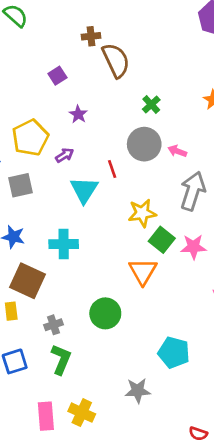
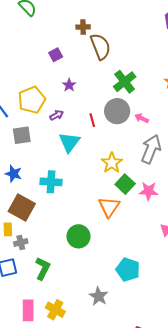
green cross: (151, 104) -> (125, 82), size x1.6
red line: (112, 169) -> (92, 120), moved
yellow star: (142, 213) -> (112, 163), turned -30
gray cross: (54, 325) -> (21, 243), moved
gray star: (138, 391) -> (99, 296), turned 30

